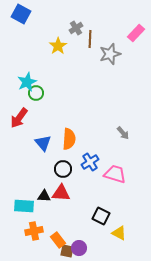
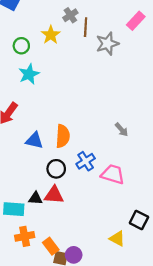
cyan star: (27, 82) -> (29, 74), moved
green circle: (36, 93) -> (21, 46), moved
blue triangle: (43, 143) -> (34, 141), turned -36
black square: (101, 216) -> (139, 220), moved

